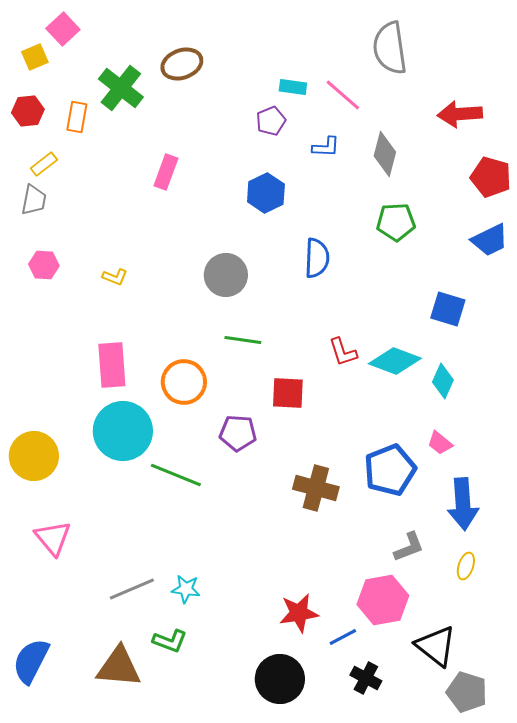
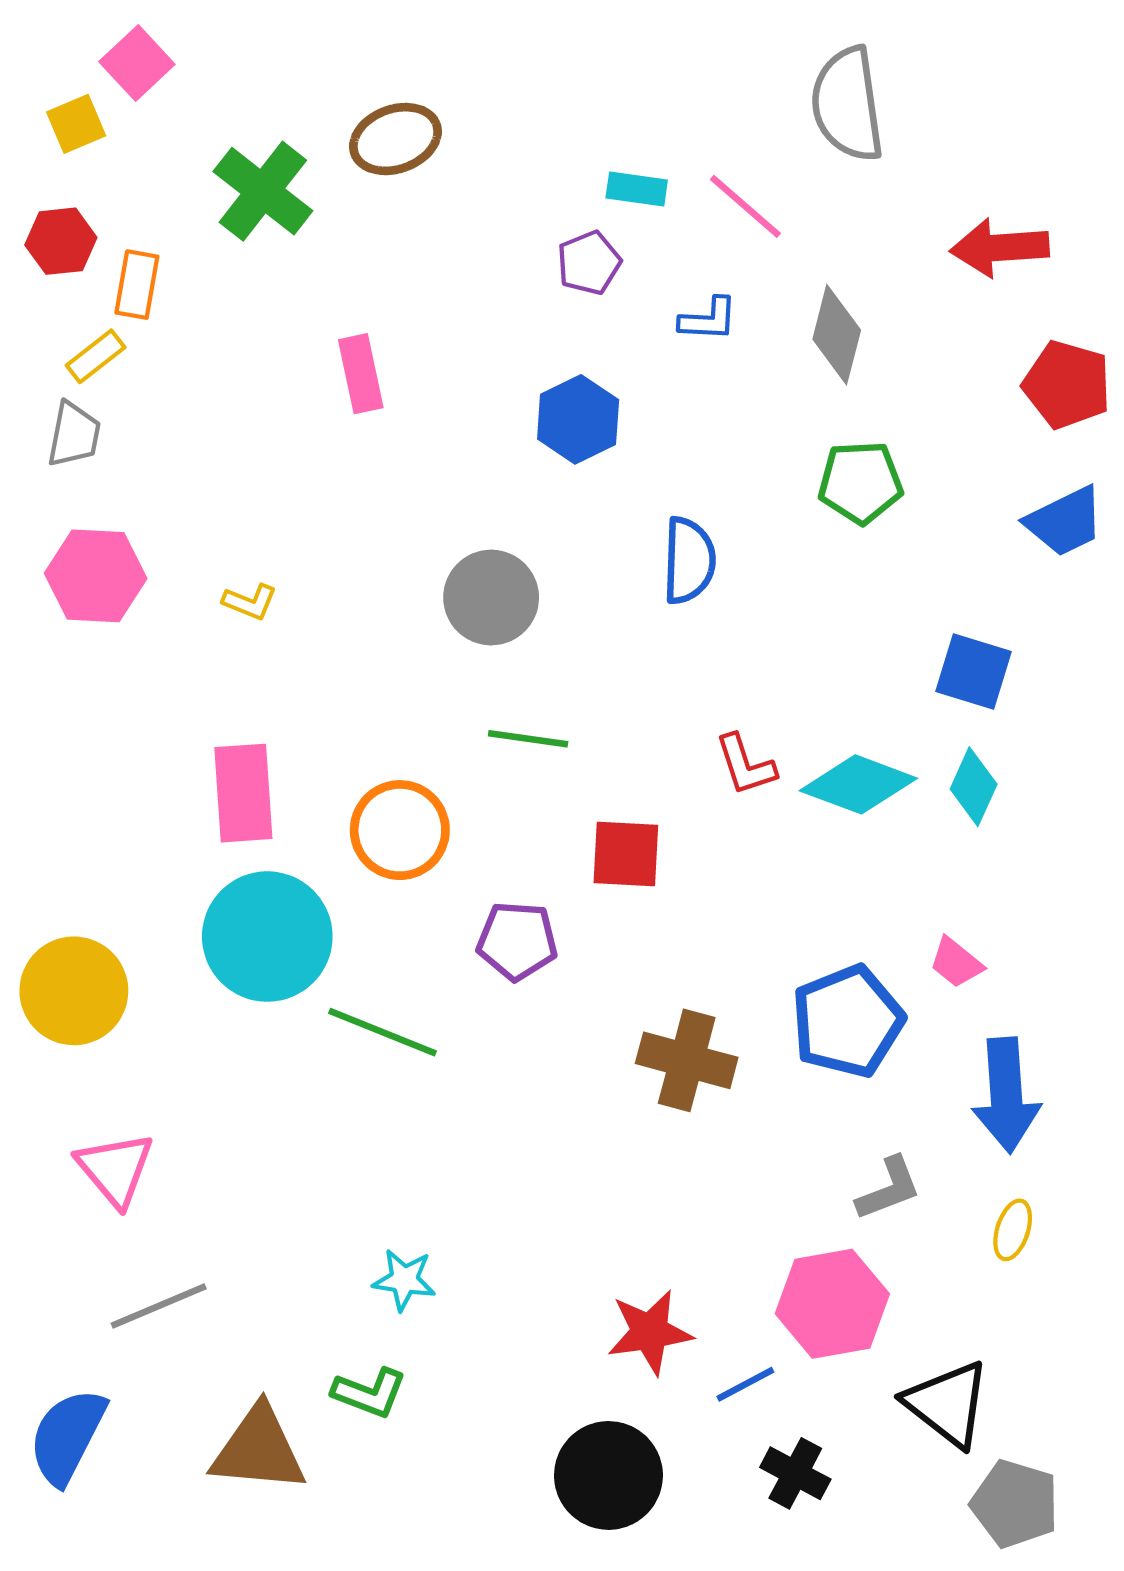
orange rectangle: (77, 117) -> (137, 285), moved
pink rectangle: (166, 172) -> (361, 374), turned -32
pink hexagon: (44, 265) -> (96, 576), size x1.5
cyan diamond: (443, 381) -> (974, 787), moved
gray line: (132, 589) -> (159, 1306), moved

